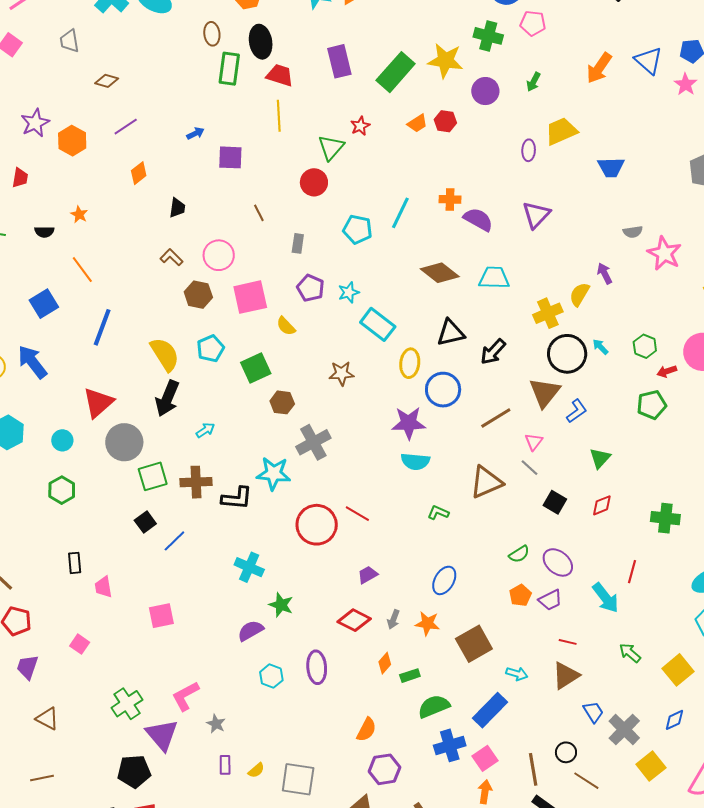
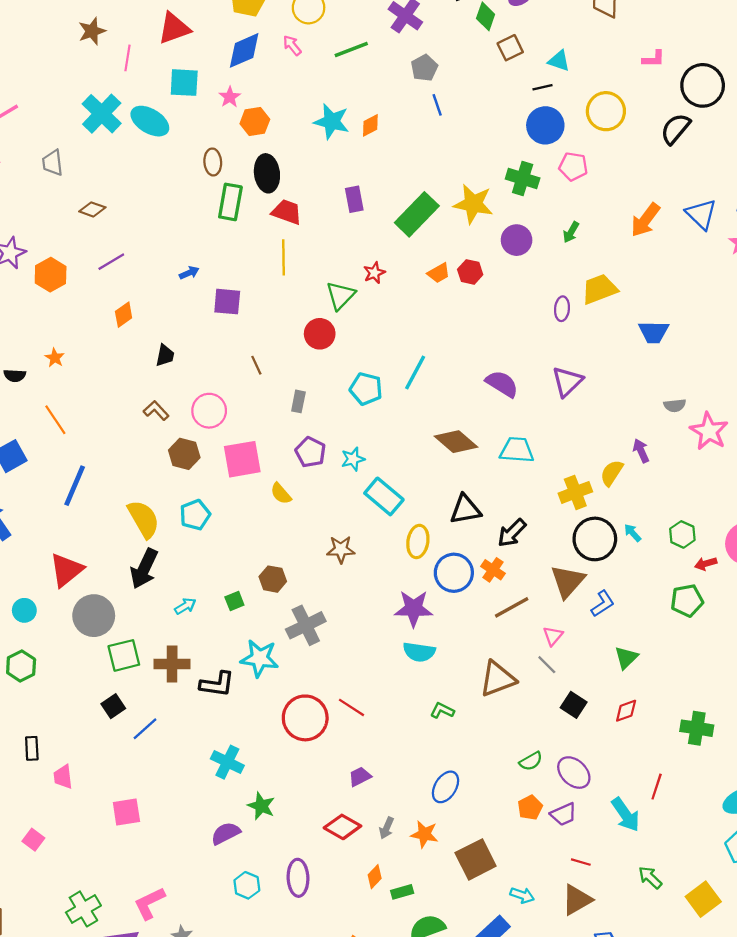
purple rectangle: (339, 61) -> (354, 199), size x0.7
orange cross: (450, 199) -> (493, 570), moved, turned 30
green square: (256, 368) -> (234, 601), moved, size x0.6

